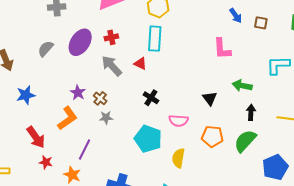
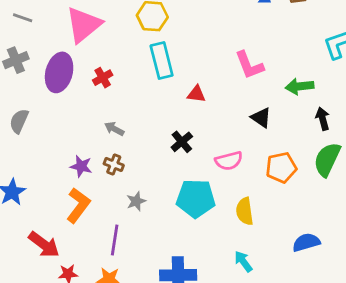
purple ellipse: (80, 42) -> (59, 72), moved
pink L-shape: (222, 49) -> (249, 65), moved
red triangle: (140, 64) -> (196, 94), moved
gray arrow: (112, 66) -> (114, 129), moved, size x0.6
black cross: (151, 98) -> (182, 142), turned 35
gray star: (106, 118) -> (136, 201), moved

